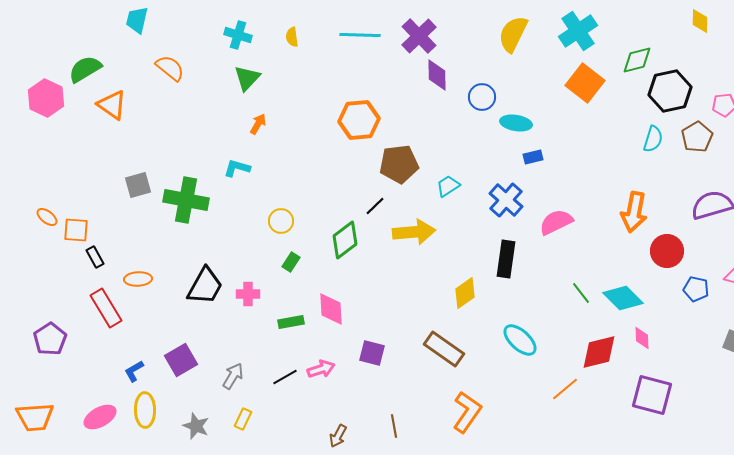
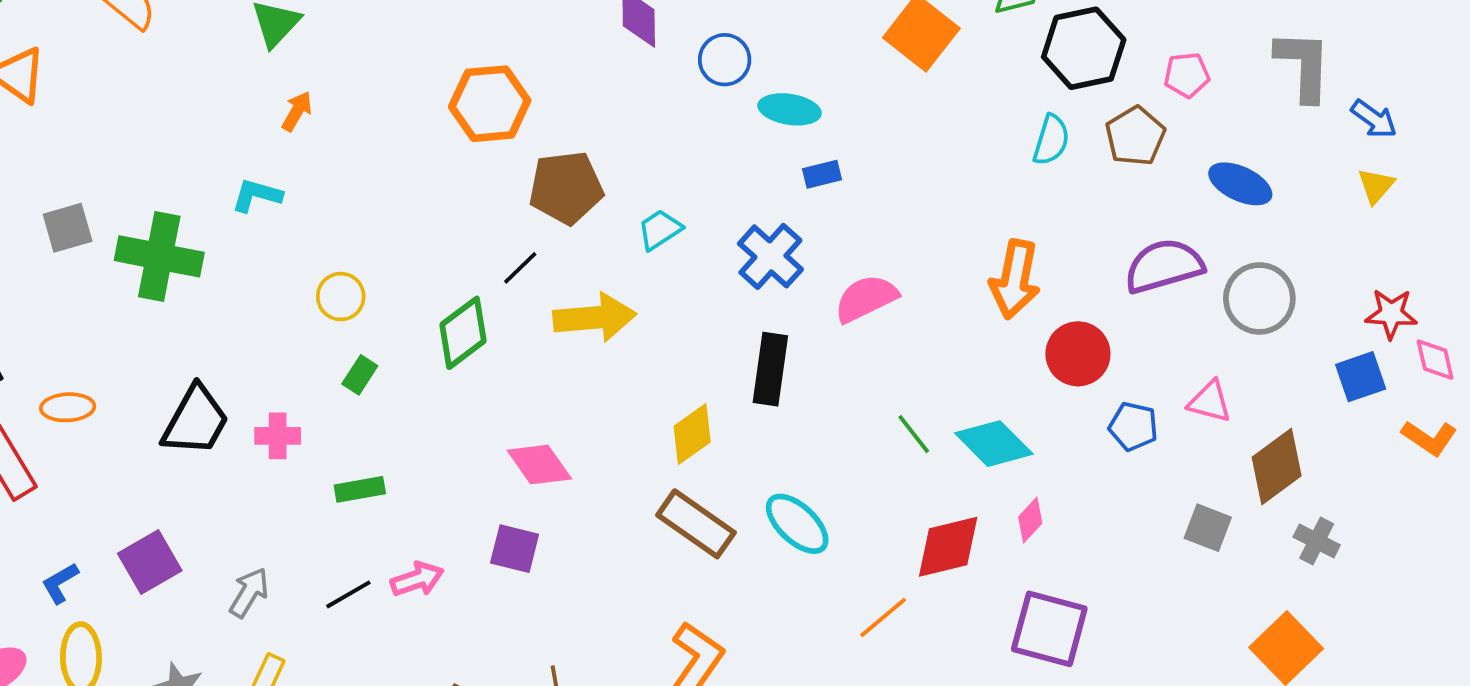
pink diamond: (331, 309) -> (539, 465), moved, turned -32
pink diamond: (642, 338) -> (1030, 520), turned 45
brown rectangle: (444, 349) -> (696, 524), moved

